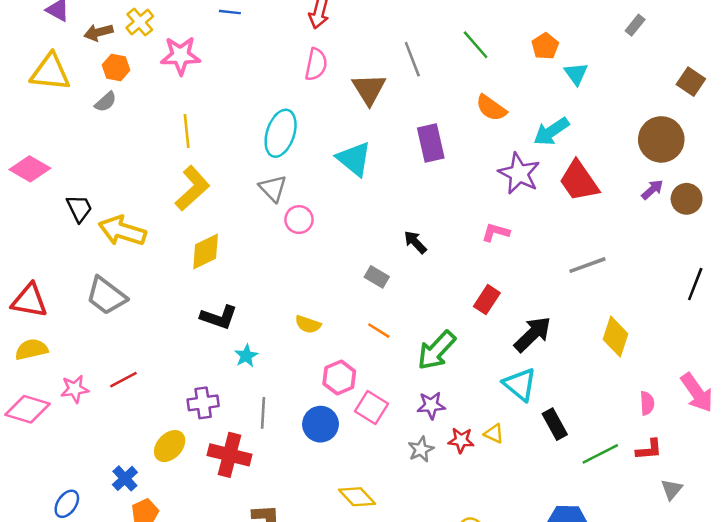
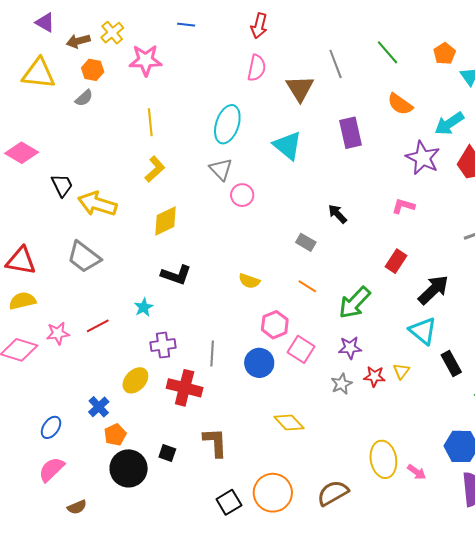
yellow L-shape: (192, 188) -> (155, 169), size x0.7
cyan star: (246, 356) -> (144, 307), moved
yellow triangle: (494, 434) -> (401, 371), turned 42

